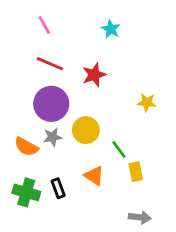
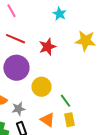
yellow star: (147, 102) -> (85, 41), moved, size x1.5
gray star: (53, 137) -> (18, 109), moved
yellow rectangle: (136, 172) -> (69, 120), moved

